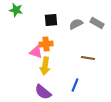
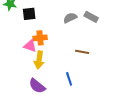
black square: (51, 20) -> (29, 14), moved
blue line: (75, 85) -> (69, 79), turned -40

